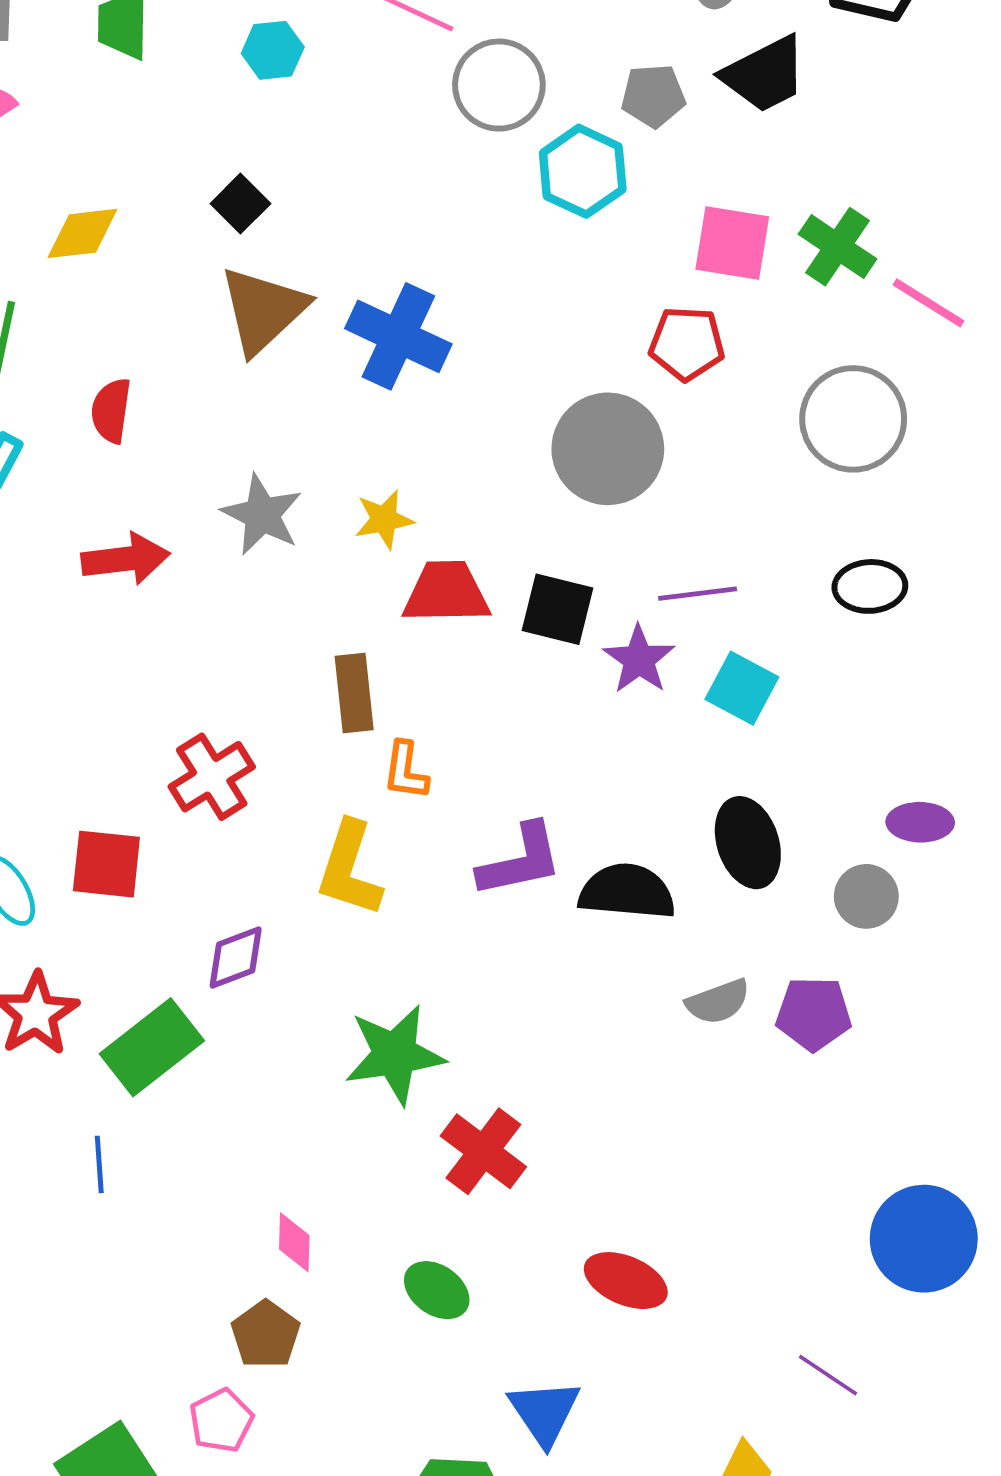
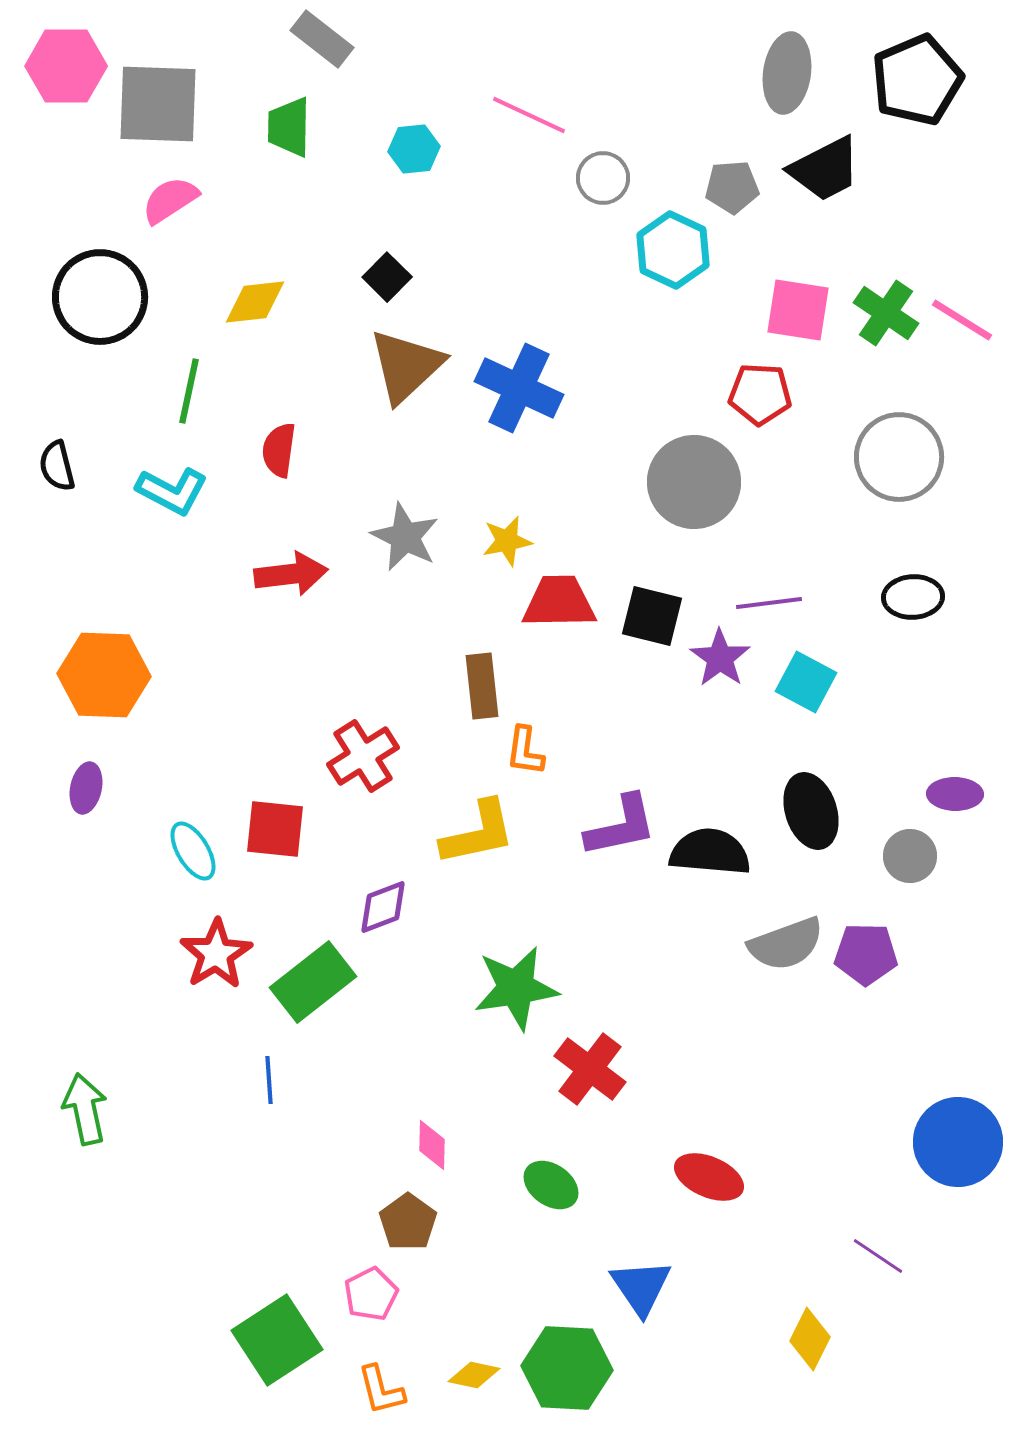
gray circle: (499, 85) -> (603, 178), size x0.7
pink line: (929, 303) -> (962, 320), moved
yellow L-shape: (349, 869) -> (478, 833), turned -120
gray semicircle: (718, 1002) -> (786, 944), size x1.4

